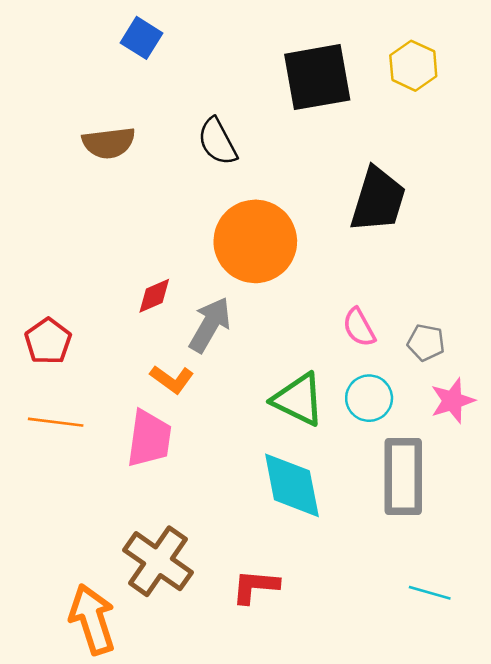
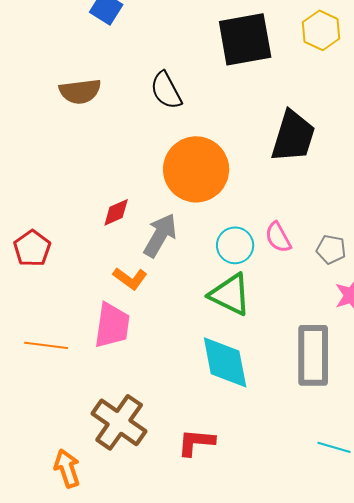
cyan circle: (369, 398) -> (235, 245), moved
orange line: (56, 422) -> (46, 345), moved
orange arrow: (92, 619) -> (67, 468), size x0.7

